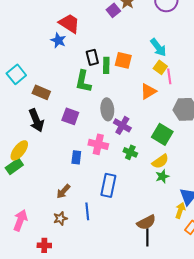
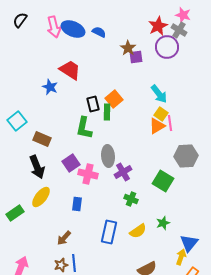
purple square: (113, 10) -> (136, 57), moved, turned 32
blue star: (58, 40) -> (50, 87), moved
orange square: (123, 60) -> (114, 99), moved, turned 36
orange triangle: (148, 91) -> (157, 126), moved
purple square: (70, 116) -> (71, 163), turned 36
purple cross: (122, 125) -> (123, 172), turned 30
pink cross: (98, 144) -> (88, 174), moved
yellow ellipse: (19, 150) -> (41, 197), moved
yellow semicircle: (160, 161) -> (138, 231), moved
blue line: (87, 211) -> (74, 263), moved

